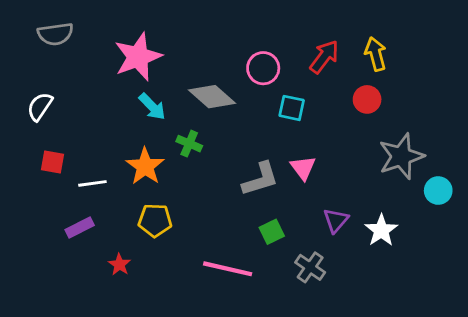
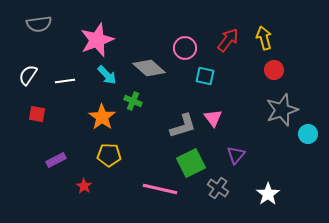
red circle: (367, 99) -> (274, 70), moved
white line: (92, 183) -> (65, 81), moved
white star: (381, 230) -> (268, 194), moved
green square: (272, 232) -> (191, 163), size x1.6

